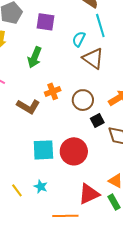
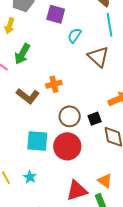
cyan semicircle: (79, 39) -> (74, 35), moved
green arrow: (35, 57) -> (22, 54), moved
brown circle: (83, 100) -> (70, 116), moved

